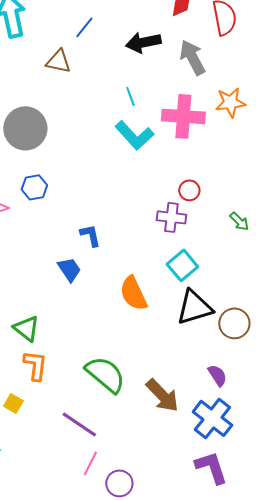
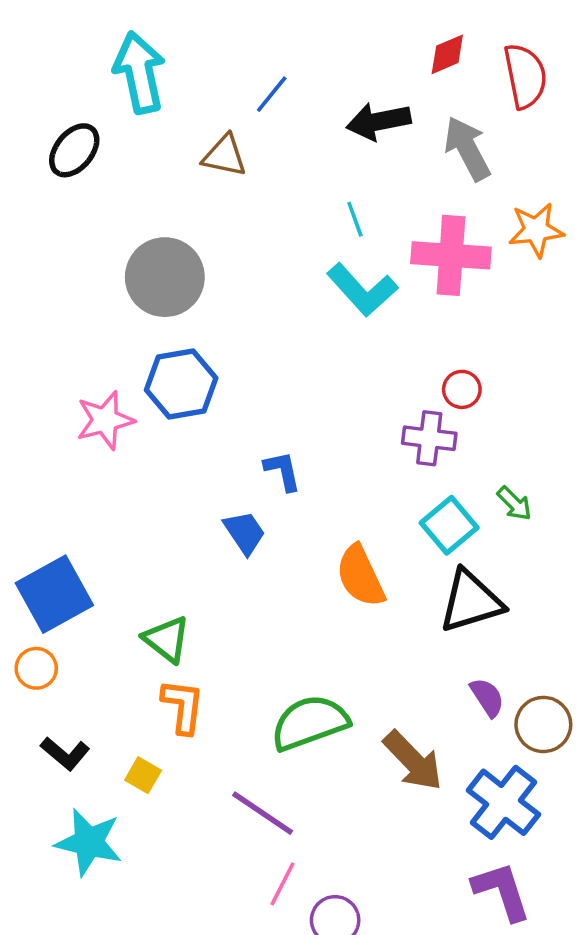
blue hexagon: (34, 187) -> (181, 384), size x1.5
green arrow: (239, 221) -> (514, 504), moved
brown circle: (234, 323) -> (543, 724), moved
green semicircle: (105, 374) -> (310, 723), turned -60
purple semicircle: (217, 375) -> (487, 697), moved

